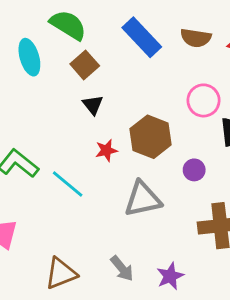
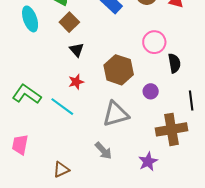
red star: (106, 150) -> (76, 82), moved
gray arrow: (122, 268) -> (103, 151), moved
brown triangle: (61, 273) -> (61, 170), size x0.7
purple star: (170, 276) -> (148, 162), moved

